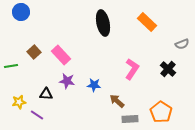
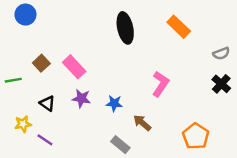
black cross: (168, 69) -> (221, 84), moved
black triangle: (46, 94) -> (47, 103), moved, turned 32
gray rectangle: (130, 119) -> (120, 145), moved, turned 42

